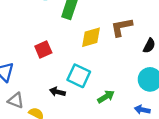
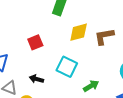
brown L-shape: (122, 27) -> (104, 36), moved
black arrow: (57, 92) -> (36, 79), moved

